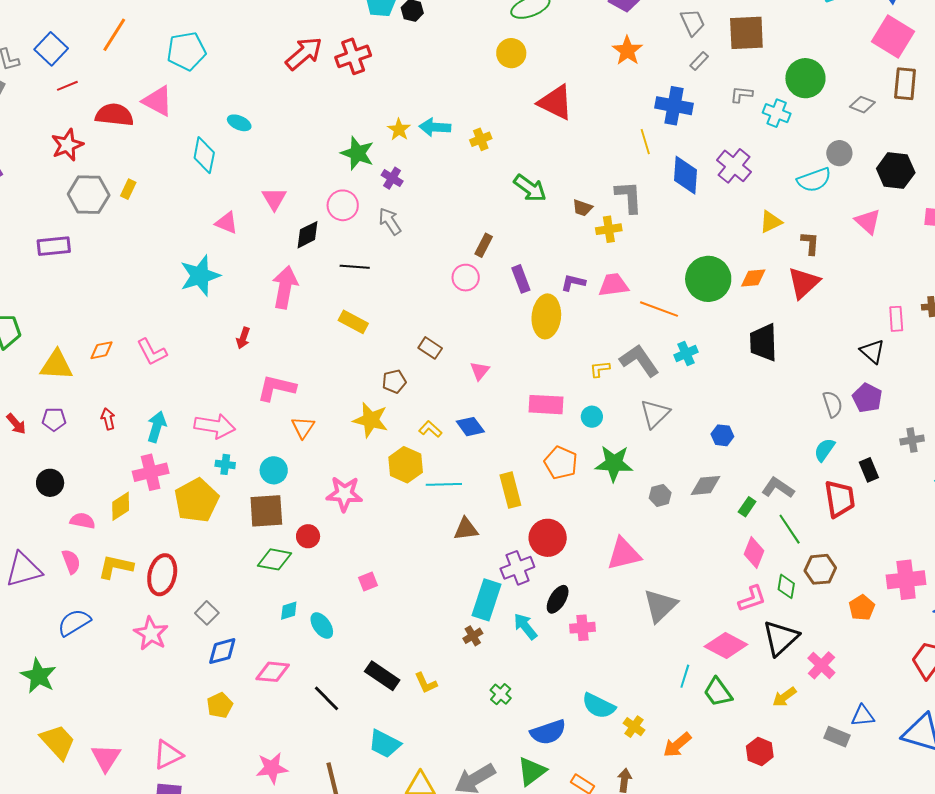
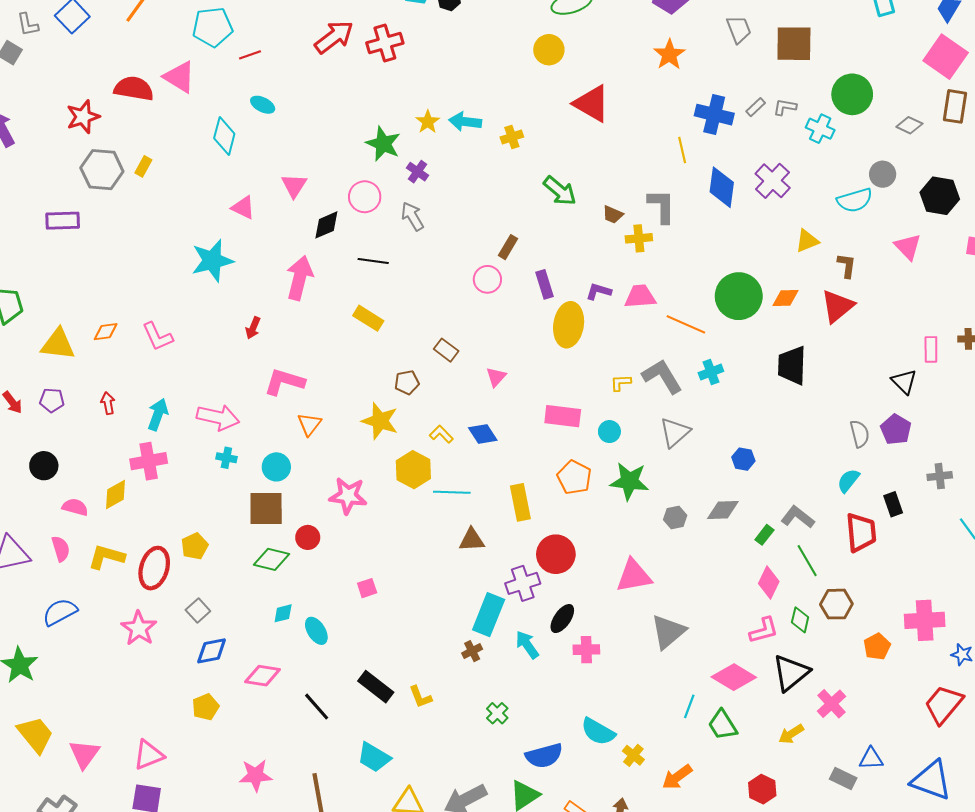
gray rectangle: (699, 61) -> (756, 107), moved
red line: (67, 86) -> (250, 55), moved
yellow pentagon: (196, 500) -> (195, 546), moved, size x0.6

